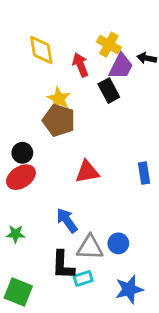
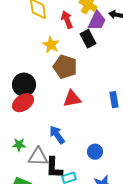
brown pentagon: (59, 120) -> (65, 67), moved
black circle: (22, 153) -> (24, 85), size x1.5
gray triangle: (90, 247) -> (38, 157), moved

